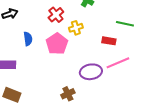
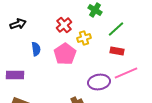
green line: (125, 24) -> (116, 29), moved, turned -54

